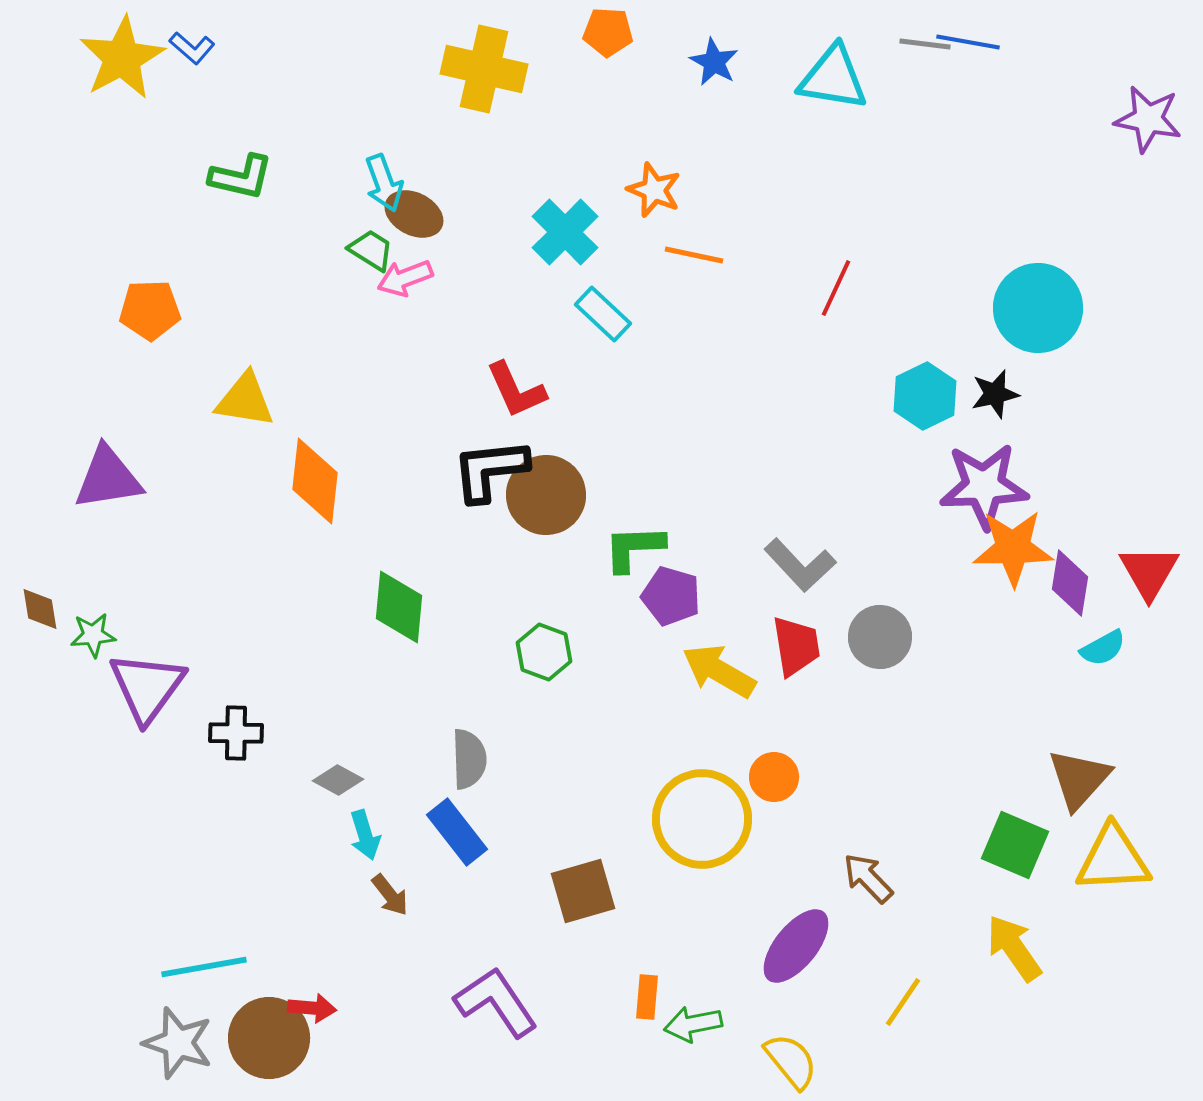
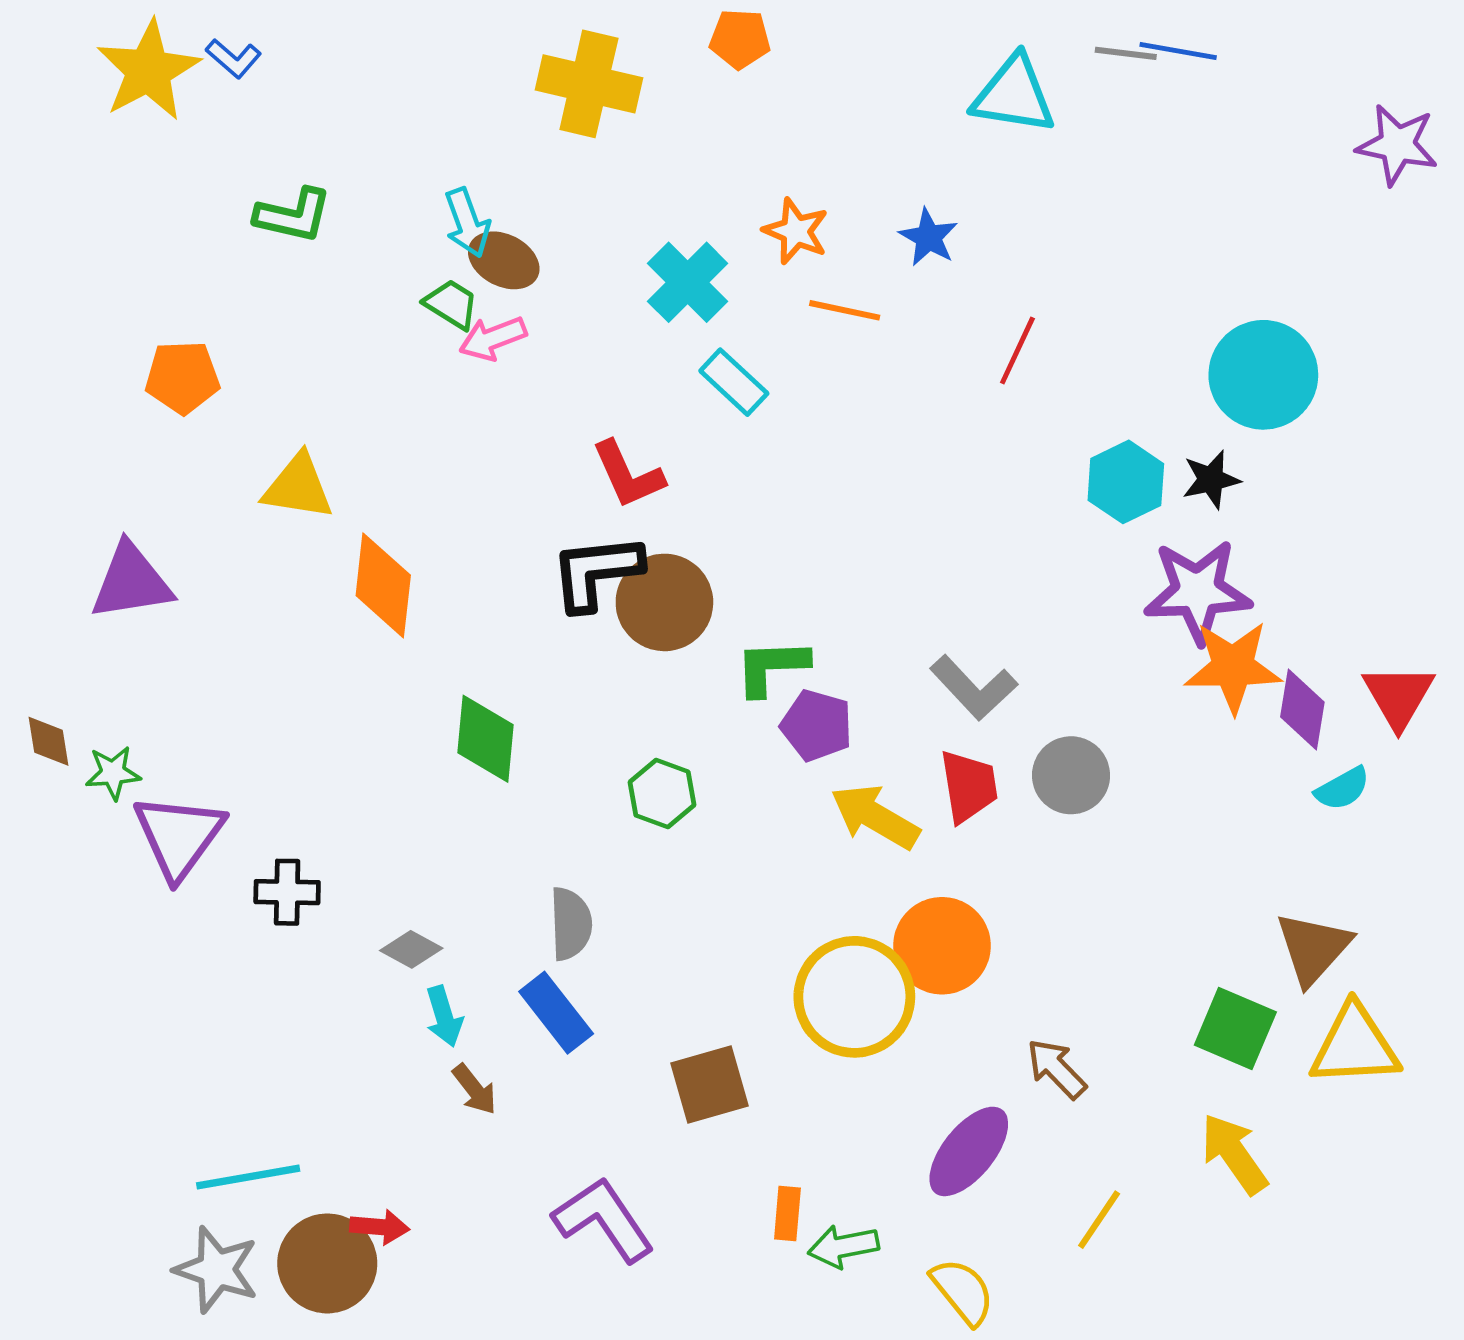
blue star: (714, 62) -> (929, 237), moved
orange circle: (774, 777) -> (942, 946), size x1.6

